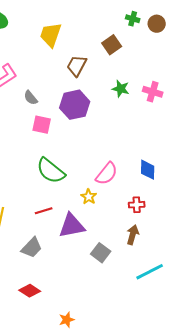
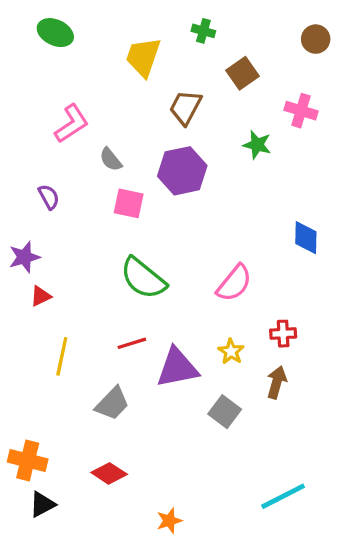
green cross: (133, 19) -> (203, 31), moved
pink cross: (153, 92) -> (301, 111), moved
blue diamond: (148, 170) -> (306, 238), moved
yellow star: (89, 197) -> (231, 351), moved
cyan line: (150, 272) -> (283, 496), moved

